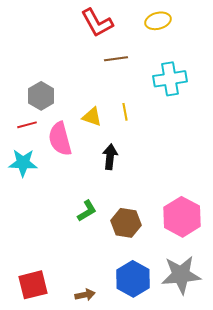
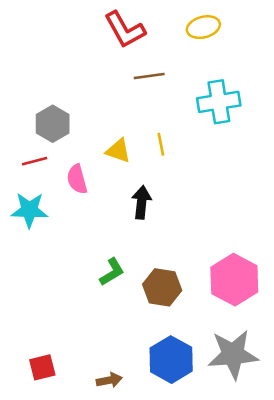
pink semicircle: (60, 139) -> (77, 179), size x0.7
red square: (33, 285) -> (42, 367), size x0.7

